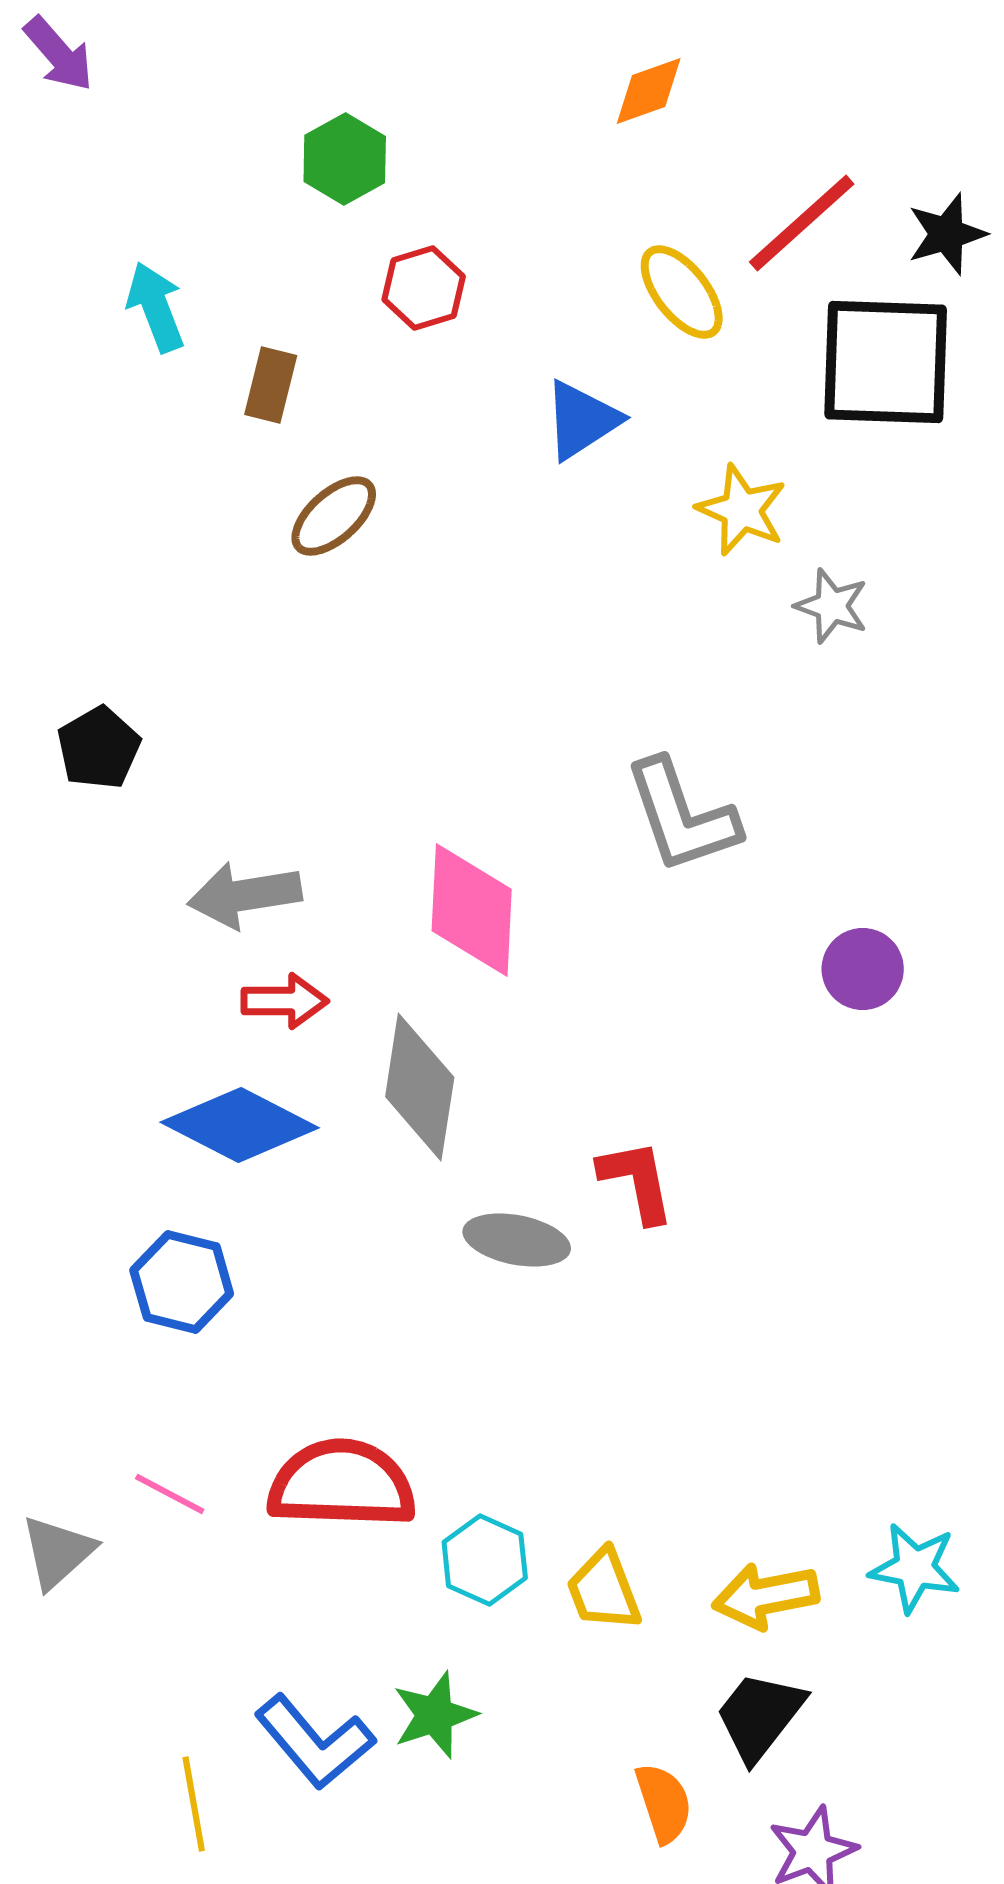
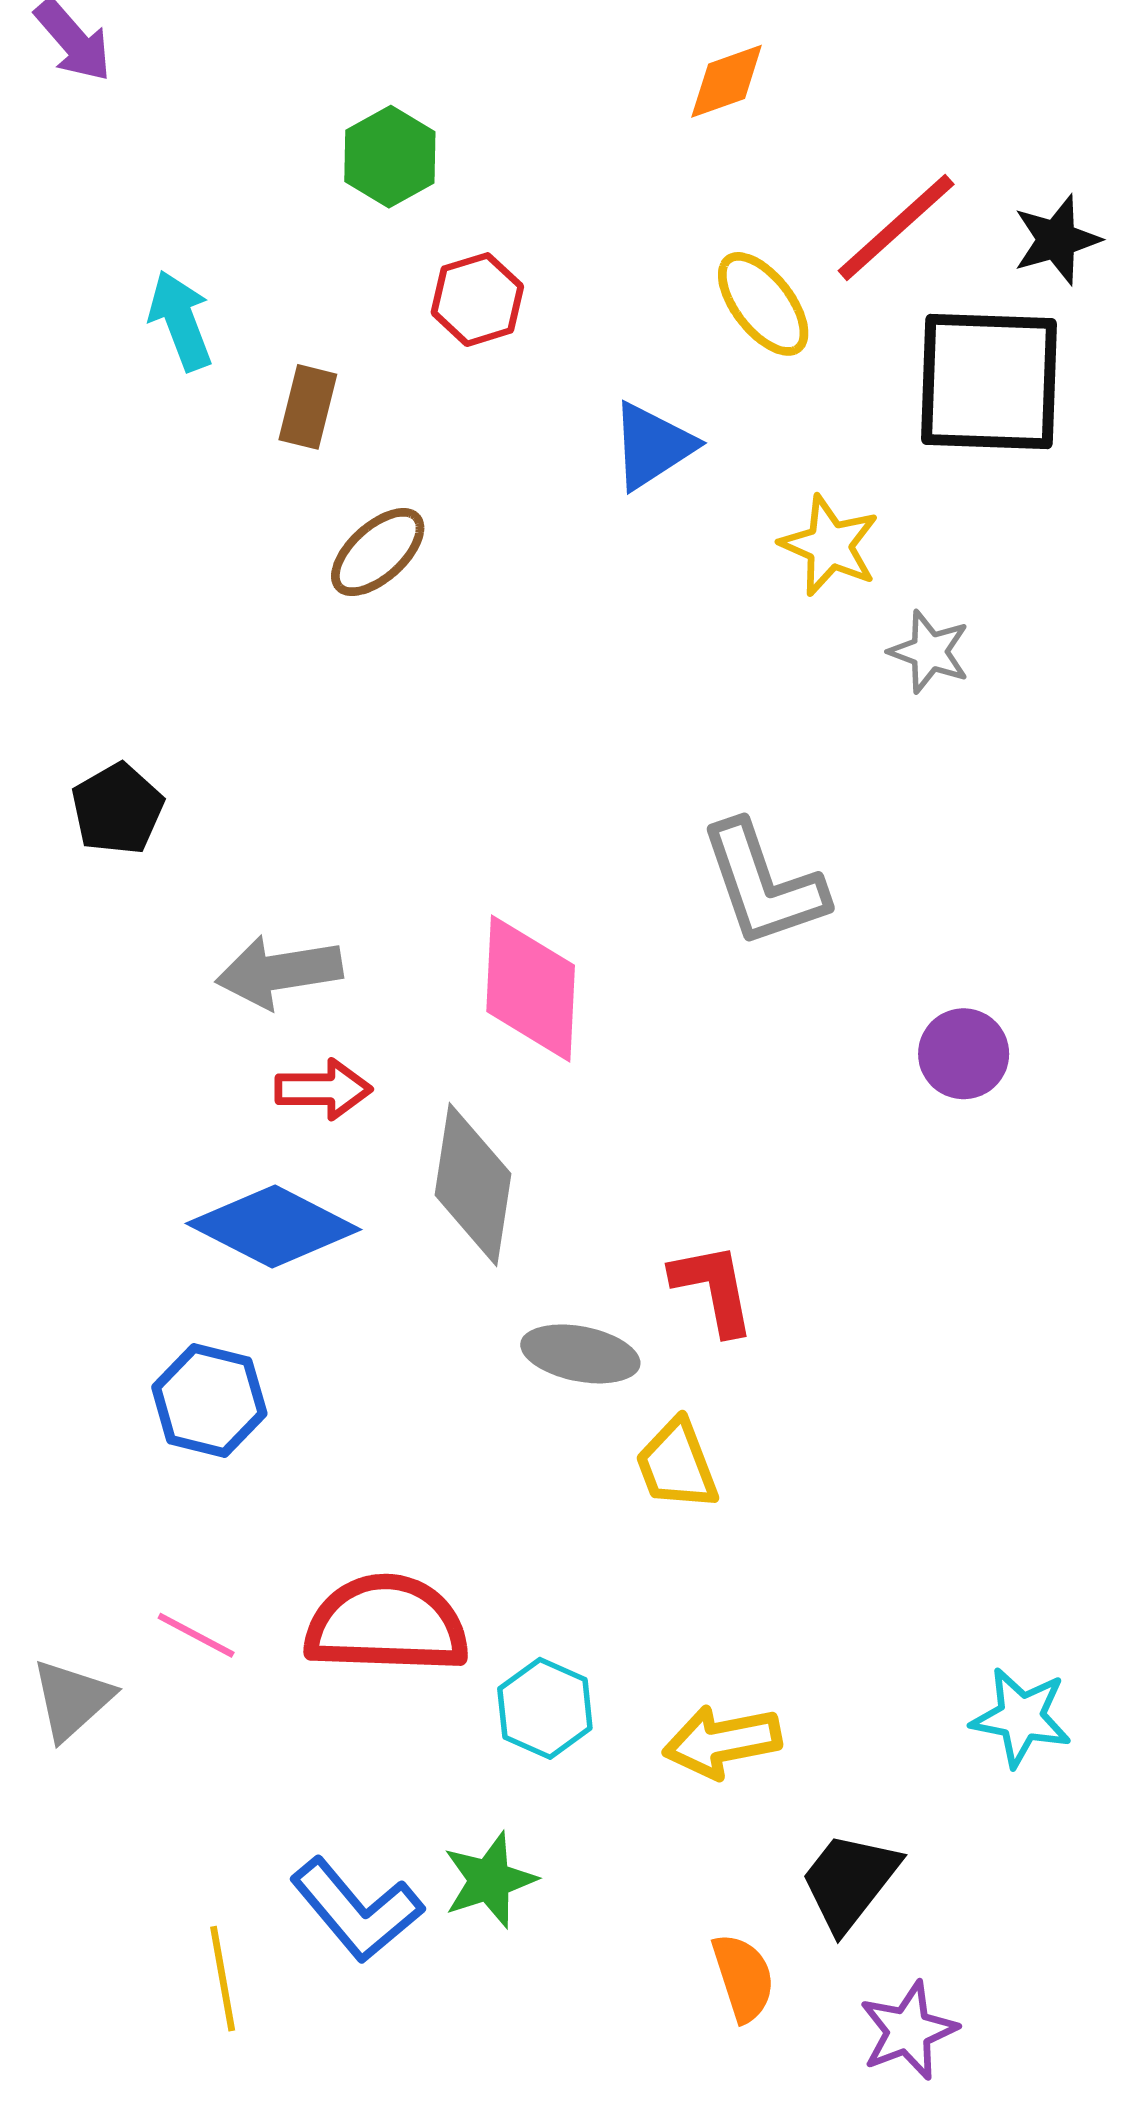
yellow trapezoid: (604, 1590) -> (677, 1465), moved
yellow arrow: (766, 1596) -> (722, 1742), moved

